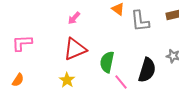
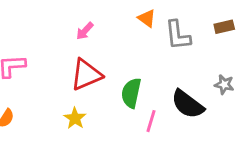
black semicircle: (147, 70) -> (188, 104), turned 110
pink line: (121, 82) -> (151, 121), turned 56

